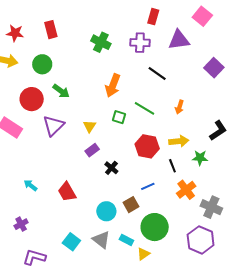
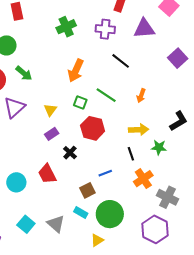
green cross: (101, 42) -> (66, 27), turned 36
red hexagon: (147, 146) -> (93, 128), moved
red trapezoid: (67, 192) -> (47, 174), moved
cyan circle: (106, 211) -> (16, 182), moved
cyan rectangle: (126, 240) -> (81, 212), moved

